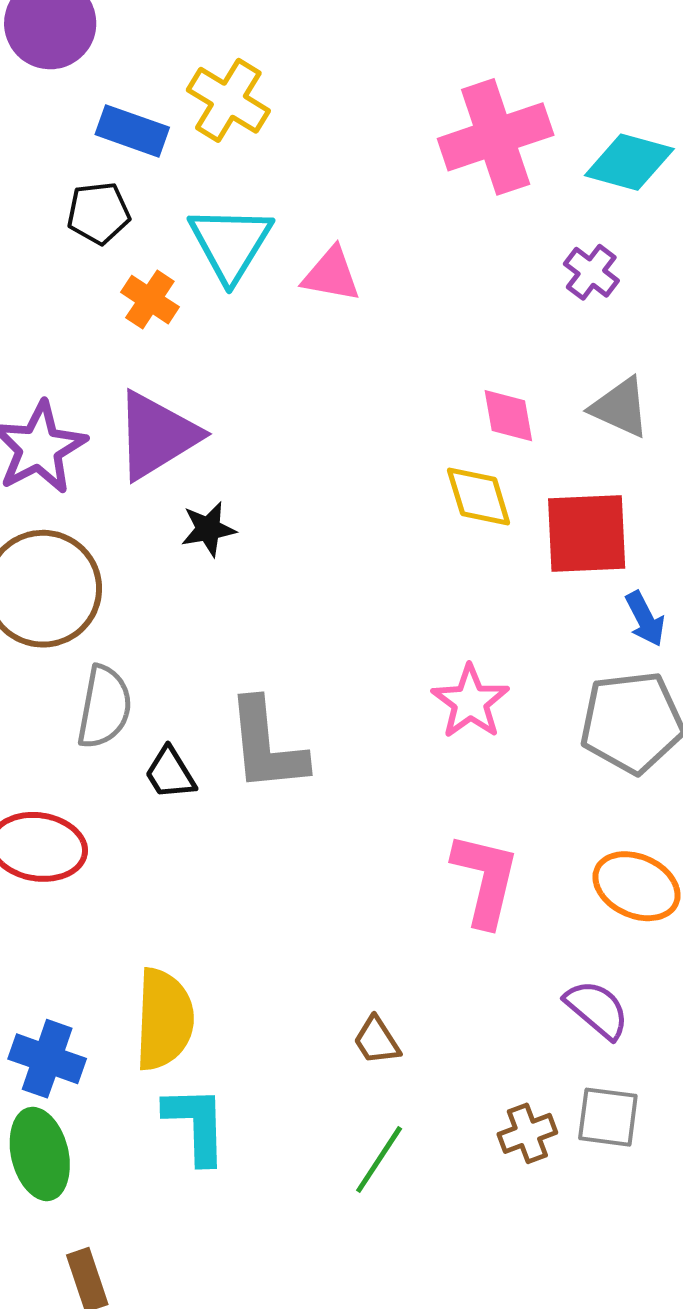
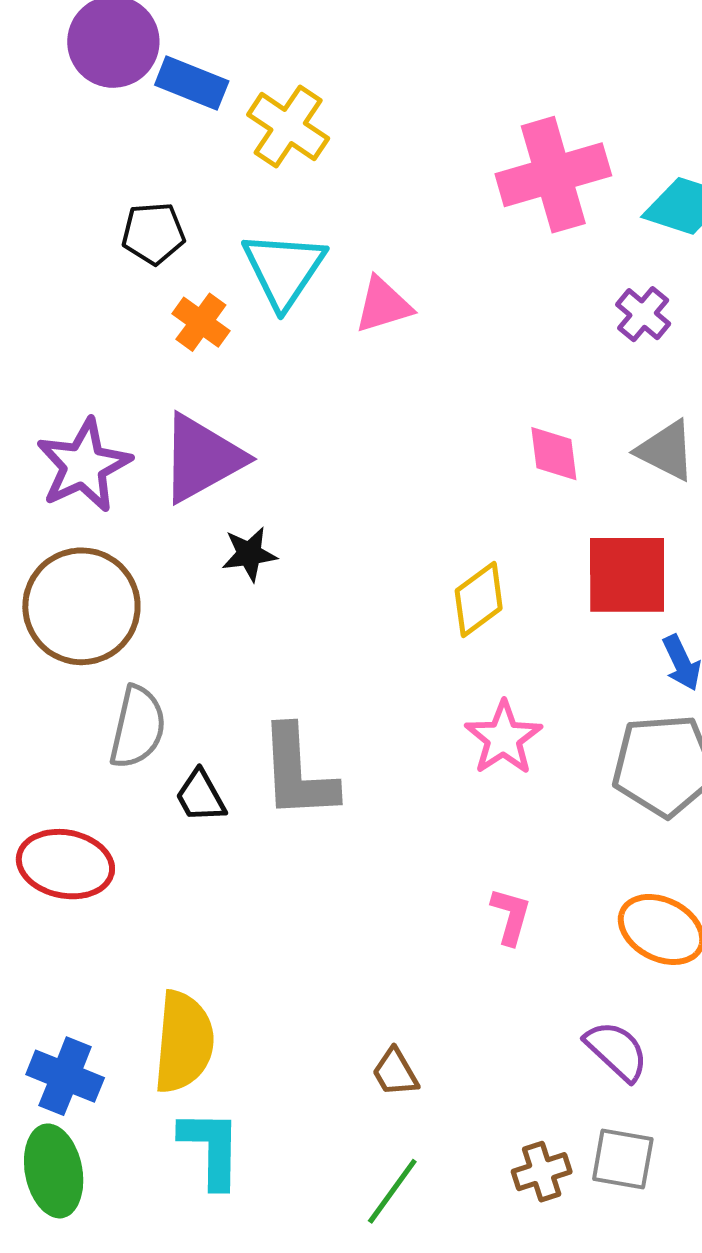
blue rectangle: (132, 131) -> (192, 83), moved
pink triangle: (331, 274) -> (383, 305), turned -30
yellow diamond: (479, 496) -> (479, 600), moved, turned 68
pink L-shape: (485, 879) -> (511, 916), size x0.6

